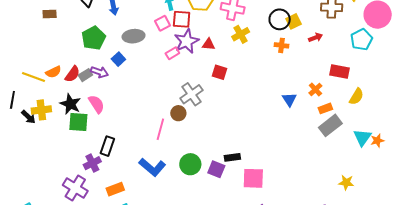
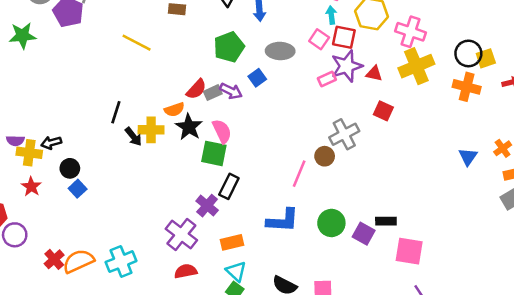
pink square: (163, 23) -> (319, 39), turned -35
yellow cross: (241, 34) -> (416, 66), size x1.5
orange cross: (282, 45) -> (467, 87), size x1.5
orange semicircle: (53, 72) -> (174, 110), moved
yellow line: (33, 77) -> (137, 43), moved
green square: (78, 122) -> (214, 153), moved
purple cross: (92, 163) -> (207, 206), turned -30
blue L-shape: (152, 167) -> (283, 221), turned -44

